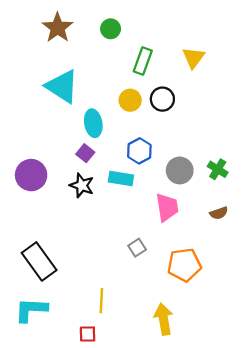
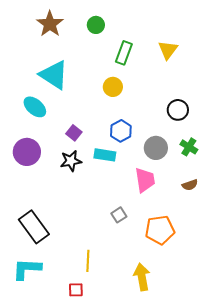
black circle: (162, 99) -> (178, 110), moved
cyan ellipse: (93, 123) -> (35, 107), moved, turned -40
black star: (82, 185) -> (71, 161), turned -30

